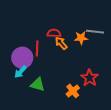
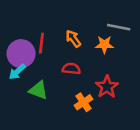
red semicircle: (54, 33) -> (71, 69), moved
orange star: (81, 38) -> (104, 45), moved

